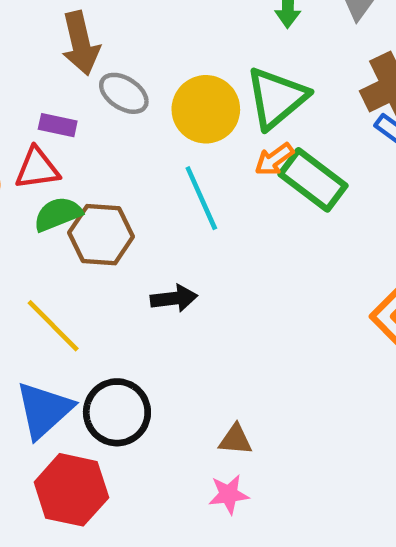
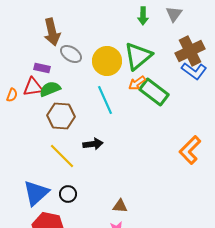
green semicircle: (58, 214) -> (50, 89), moved
yellow line: (53, 326) -> (62, 156), moved
black circle: (117, 412) -> (68, 194), size x0.6

